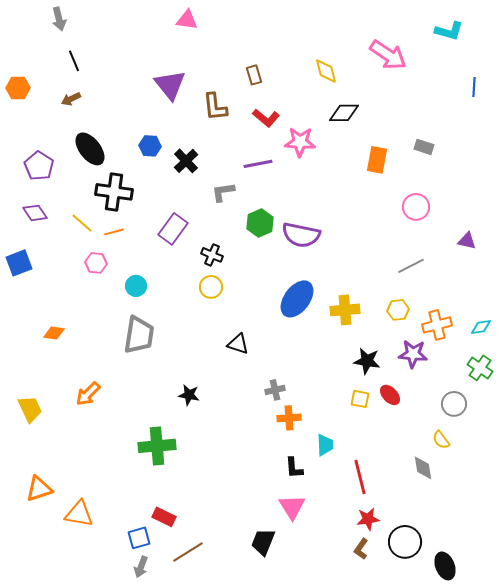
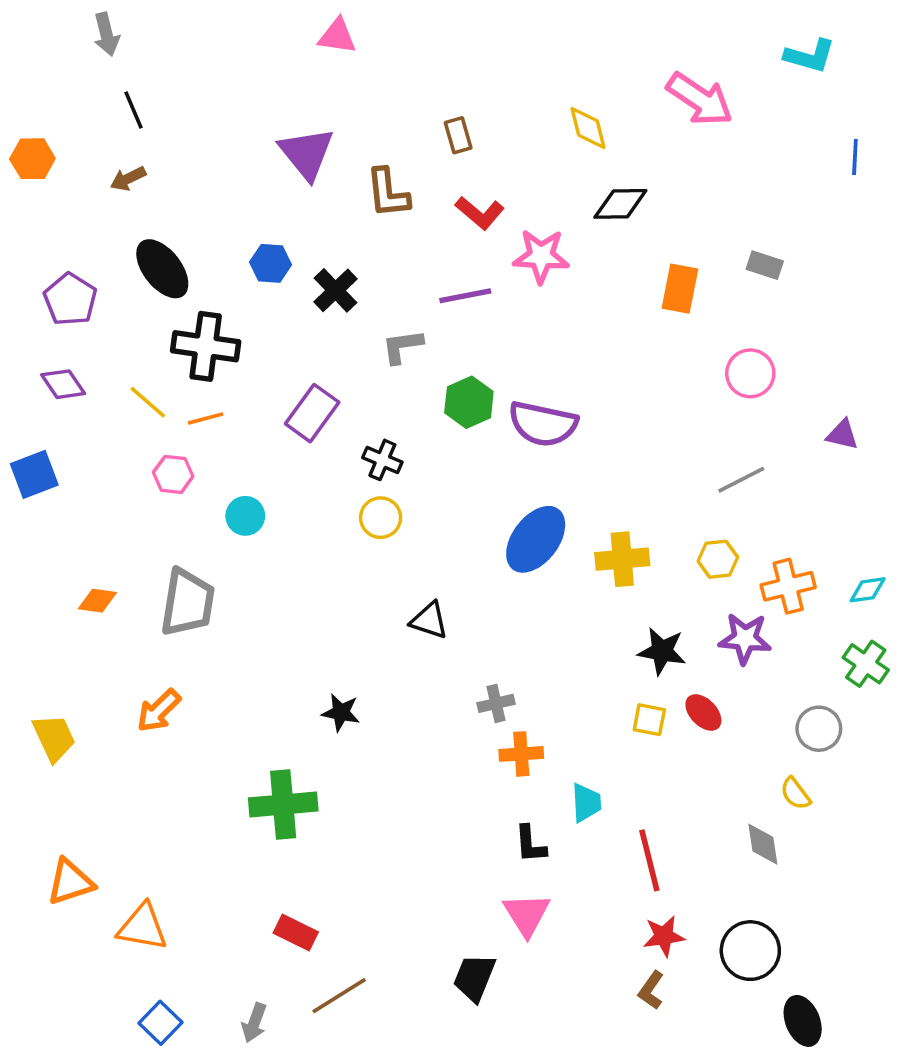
gray trapezoid: (139, 335) -> (188, 602), moved
blue square: (139, 538) -> (161, 1023), moved, turned -30
black circle: (405, 542) -> (750, 951), moved

